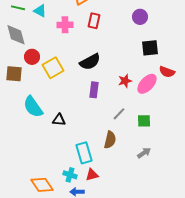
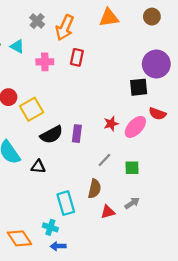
purple circle: (140, 17) -> (156, 64), moved, size x1.6
black semicircle: (90, 62) -> (51, 135), moved
red triangle: (92, 175) -> (108, 212), moved

